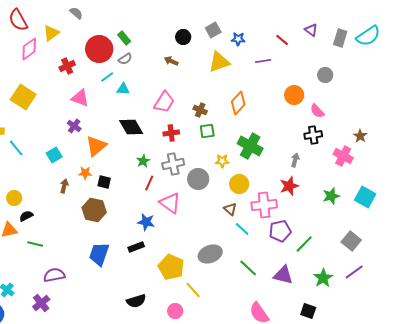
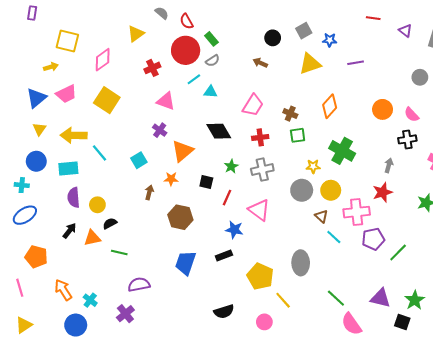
red semicircle: (18, 20) -> (187, 21), moved, size x0.7
red line: (282, 40) -> (373, 18), moved, turned -32
pink diamond: (29, 49) -> (103, 60), moved
orange circle: (294, 95) -> (383, 109), moved
gray circle: (198, 179) -> (302, 190), moved
black square: (104, 182) -> (206, 182), moved
red line: (149, 183) -> (227, 198), moved
gray ellipse: (210, 254) -> (301, 263), turned -70
green line: (248, 268) -> (336, 298), moved
purple triangle: (283, 275) -> (380, 298), moved
green star: (323, 278) -> (415, 300), moved

